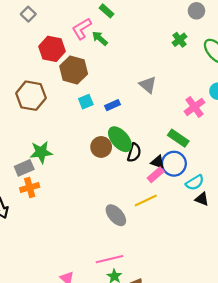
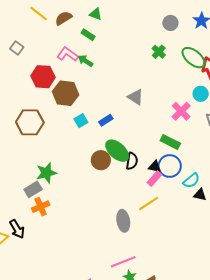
pink L-shape: (82, 29) -> (68, 54), turned 75
gray ellipse: (116, 215) -> (123, 221), turned 40

